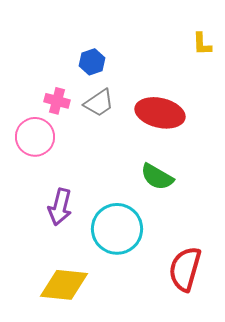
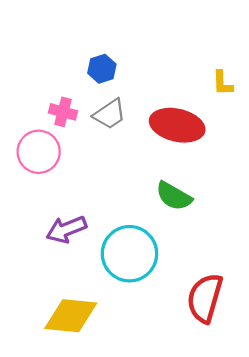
yellow L-shape: (202, 44) -> (223, 83), moved
purple arrow: (60, 207) -> (66, 229), turned 54

